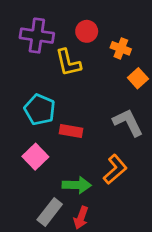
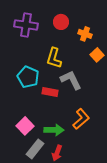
yellow L-shape: (68, 63) -> (54, 58), moved, turned 30
gray L-shape: (128, 122) -> (71, 80), moved
pink square: (35, 157) -> (25, 126), moved

